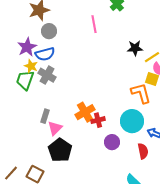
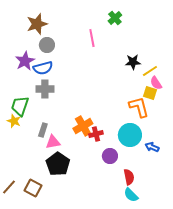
yellow star: (31, 66) -> (14, 121), moved
gray cross: (47, 75) -> (45, 89), turned -30
green trapezoid: (25, 80) -> (20, 106), moved
pink triangle: (55, 128) -> (53, 142), turned 35
red semicircle: (143, 151) -> (129, 177), moved

